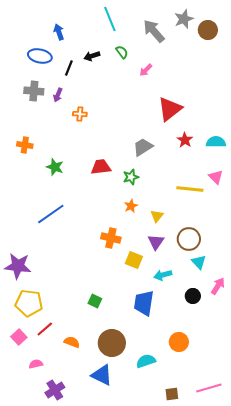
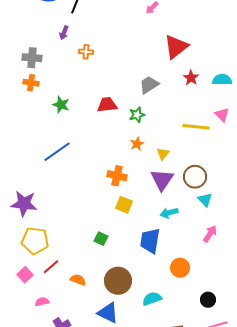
gray cross: (34, 91) -> (32, 58), moved
purple triangle: (156, 242) -> (162, 180), size x1.4
yellow square: (134, 260) -> (124, 205), moved
pink arrow: (218, 286) -> (210, 234), moved
black circle: (193, 296) -> (208, 300), moved
orange circle: (179, 342) -> (180, 268), moved

